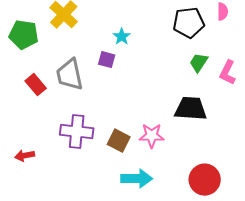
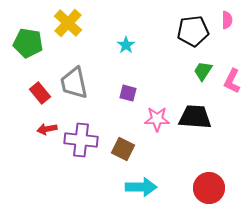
purple square: (107, 60) -> (128, 93), moved
pink star: (152, 136) -> (157, 119), moved
red arrow: (25, 156) -> (47, 129), moved

